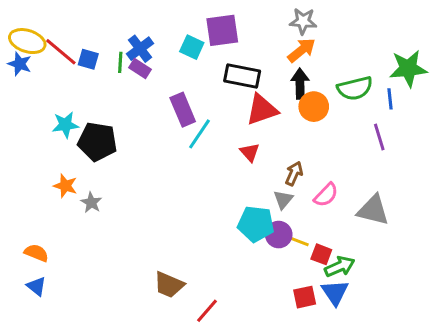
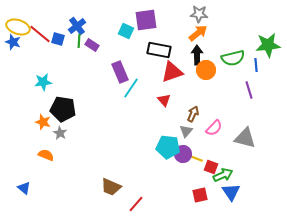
blue cross: (140, 49) -> (77, 26), moved
black pentagon: (97, 142) -> (63, 109), moved
orange semicircle: (36, 253) -> (46, 155), moved
blue triangle: (335, 292) -> (231, 192), moved

